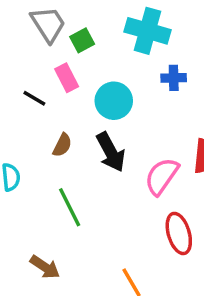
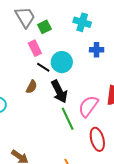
cyan cross: (147, 31) -> (82, 22), size x0.7
black line: (34, 98) -> (43, 67), moved
green line: (70, 207) -> (68, 119), moved

